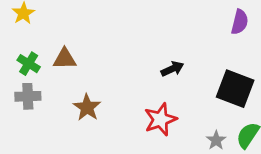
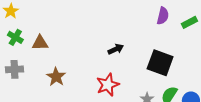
green cross: (29, 64) -> (15, 37), moved

